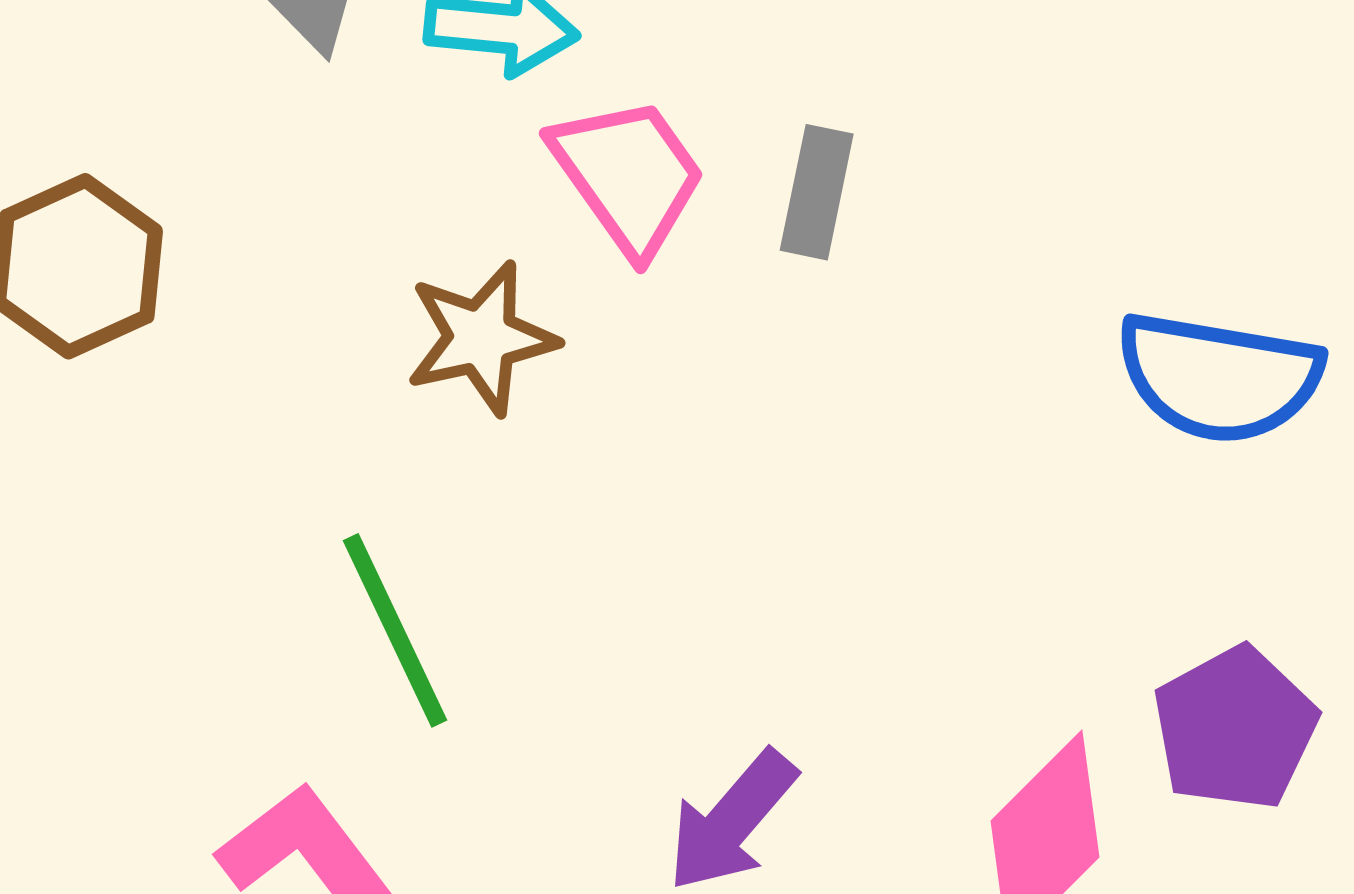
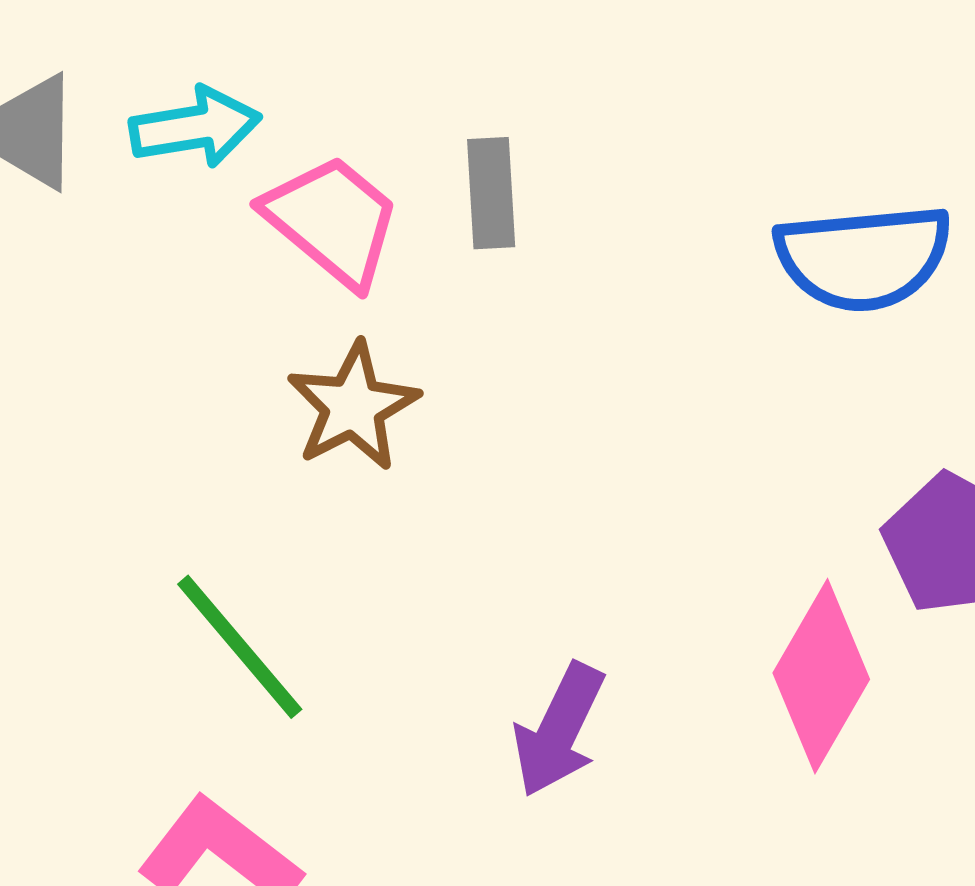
brown star: (481, 338) -> (353, 406), moved

